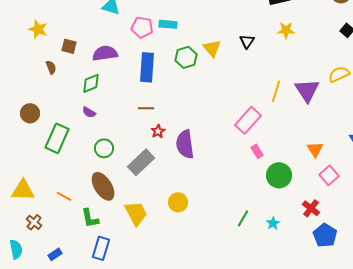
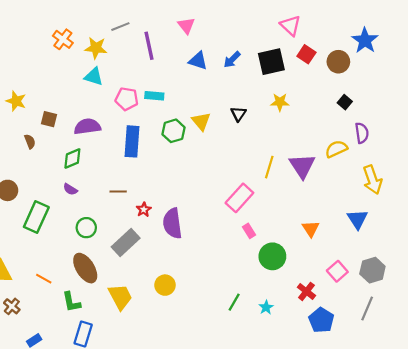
brown line: (146, 108) -> (118, 191), moved
pink square: (329, 175) -> (337, 271), moved

